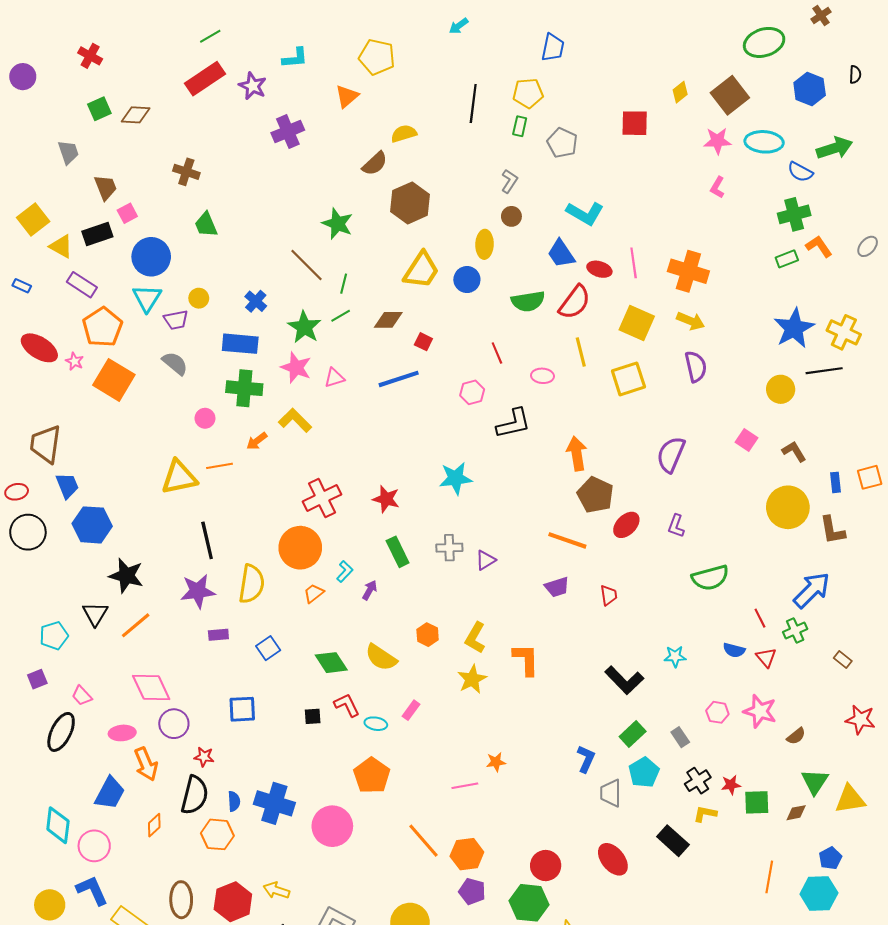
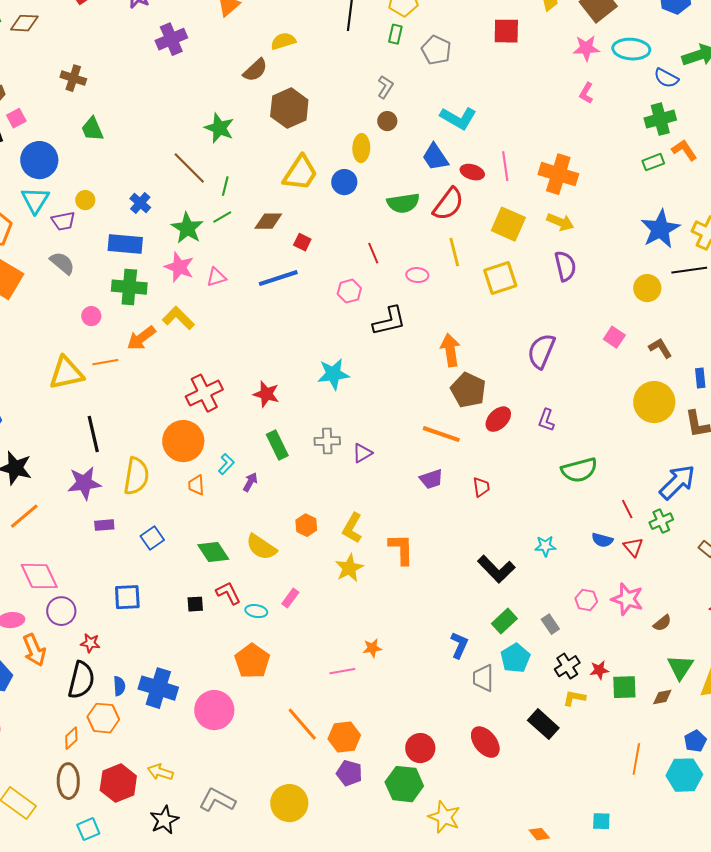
orange arrow: (257, 441) -> (141, 338), size x1.4
orange trapezoid: (314, 593) -> (196, 485), turned -55
orange diamond: (154, 825) -> (71, 738), moved

